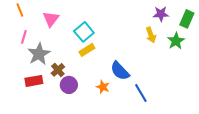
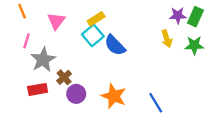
green rectangle: (187, 19) -> (195, 17), moved
green star: (176, 41) -> (194, 45), turned 30
yellow rectangle: (87, 50) -> (96, 19), moved
blue semicircle: (120, 71) -> (115, 45), moved
orange star: (103, 87) -> (114, 96), size x1.6

